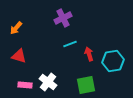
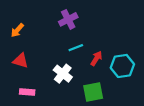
red arrow: (89, 54) -> (96, 58), turned 48
white cross: (48, 82) -> (63, 74), moved

